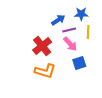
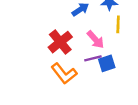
purple line: (69, 30) -> (93, 58), moved
orange L-shape: (45, 71) -> (64, 73), turned 35

